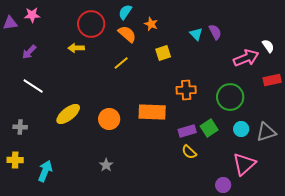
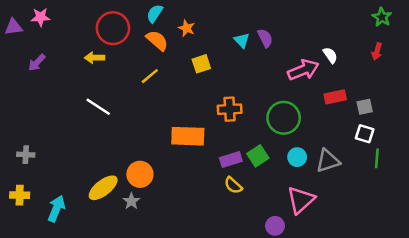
white line: (33, 86) -> (98, 107), moved
yellow ellipse: (68, 114) -> (103, 188), moved
orange circle: (109, 119) -> (140, 174), moved

